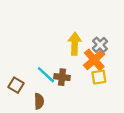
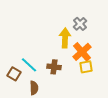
gray cross: (100, 45) -> (80, 24), moved
cyan line: (46, 75) -> (29, 65), moved

